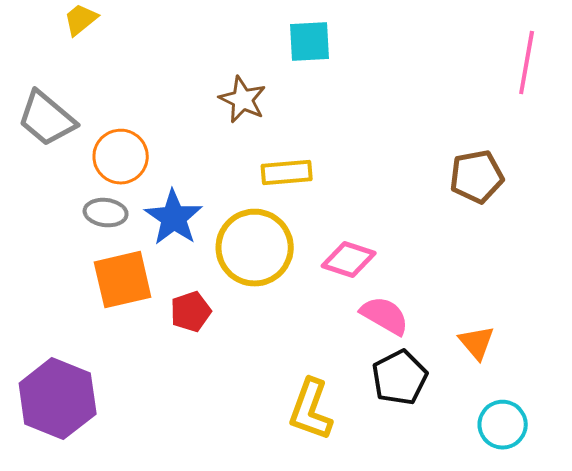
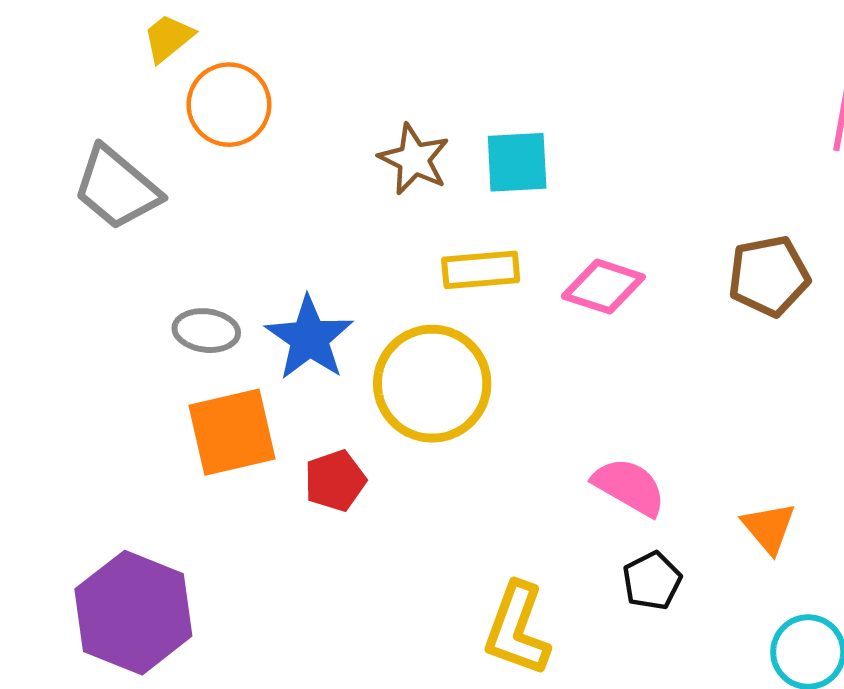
cyan square: (310, 42) -> (517, 162), moved
orange circle: (121, 157) -> (229, 105), moved
pink diamond: (349, 260) -> (603, 287), moved
black pentagon: (400, 378) -> (652, 581), size x0.7

